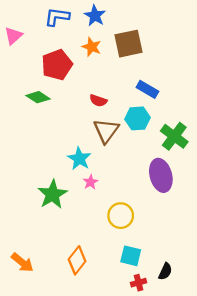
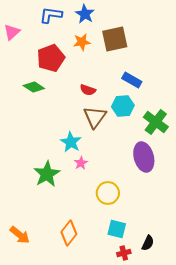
orange star: (92, 47) -> (82, 42), turned -30

